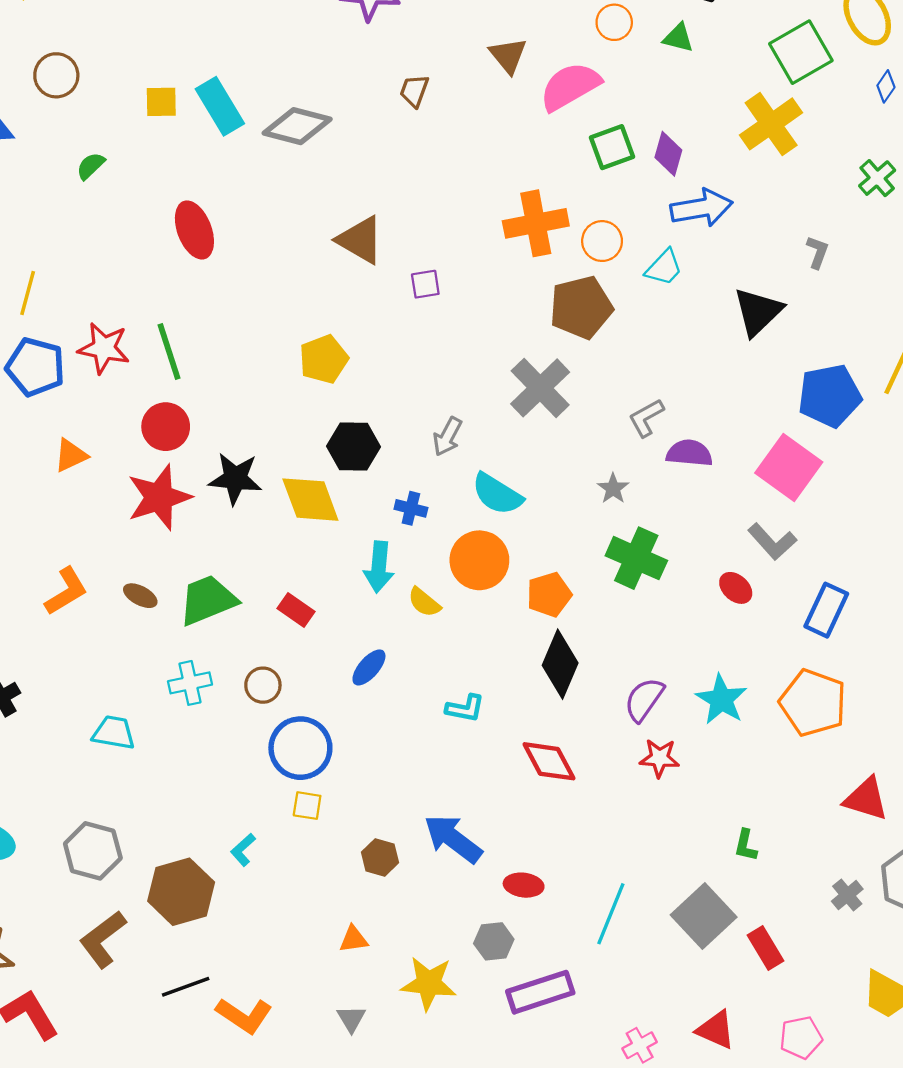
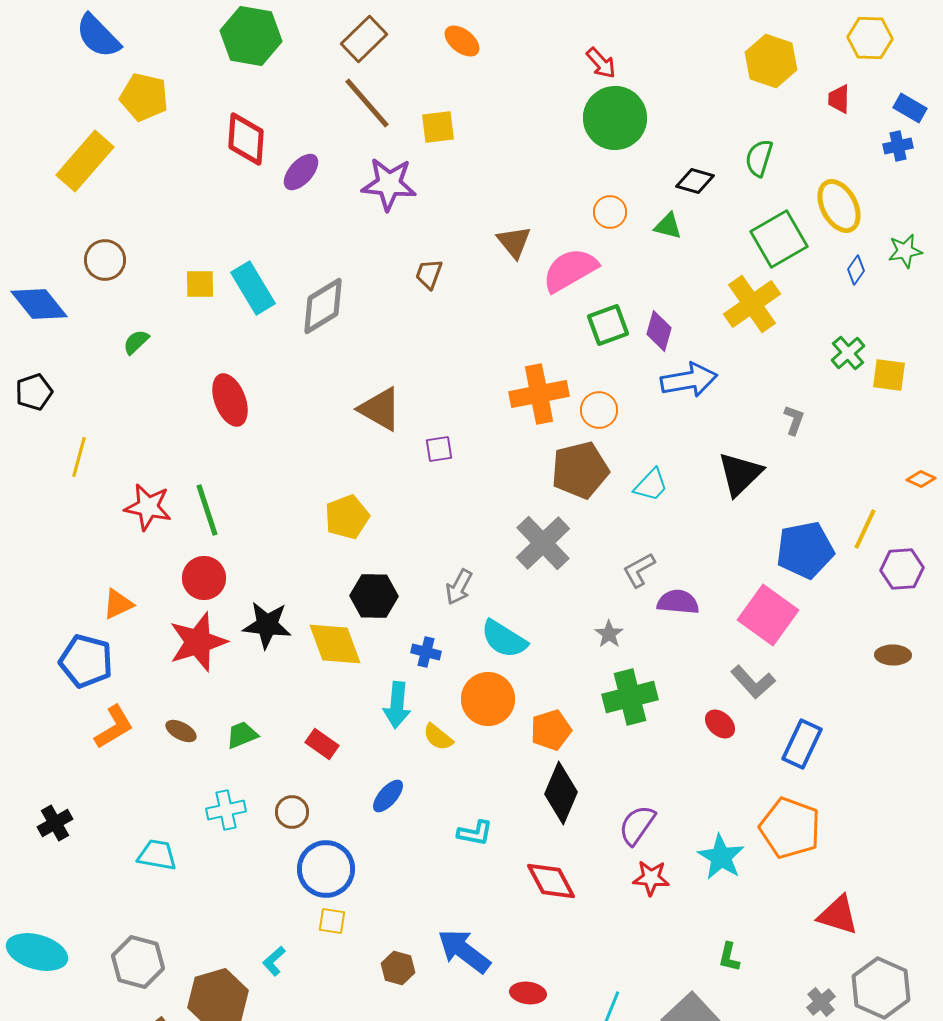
gray diamond: (297, 126) -> (323, 306), turned -46
cyan trapezoid: (664, 268) -> (651, 485), moved
blue pentagon: (35, 367) -> (86, 661), moved
green cross: (636, 558) -> (630, 697), turned -38
green trapezoid: (208, 600) -> (242, 735), size x0.6
cyan star: (721, 699) -> (721, 857), moved

